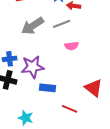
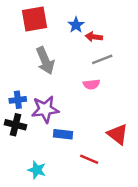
gray line: (62, 24) -> (102, 59), moved
gray arrow: (33, 26) -> (45, 61), turned -80

